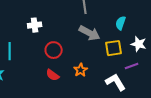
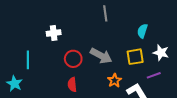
gray arrow: (90, 33) -> (101, 56), moved
orange star: (81, 70) -> (114, 80), moved
red semicircle: (53, 75) -> (72, 85), turned 48

